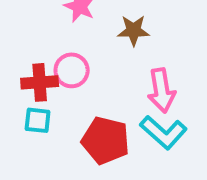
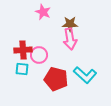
pink circle: (72, 70) -> (39, 55), moved
pink arrow: (161, 90) -> (70, 39), moved

